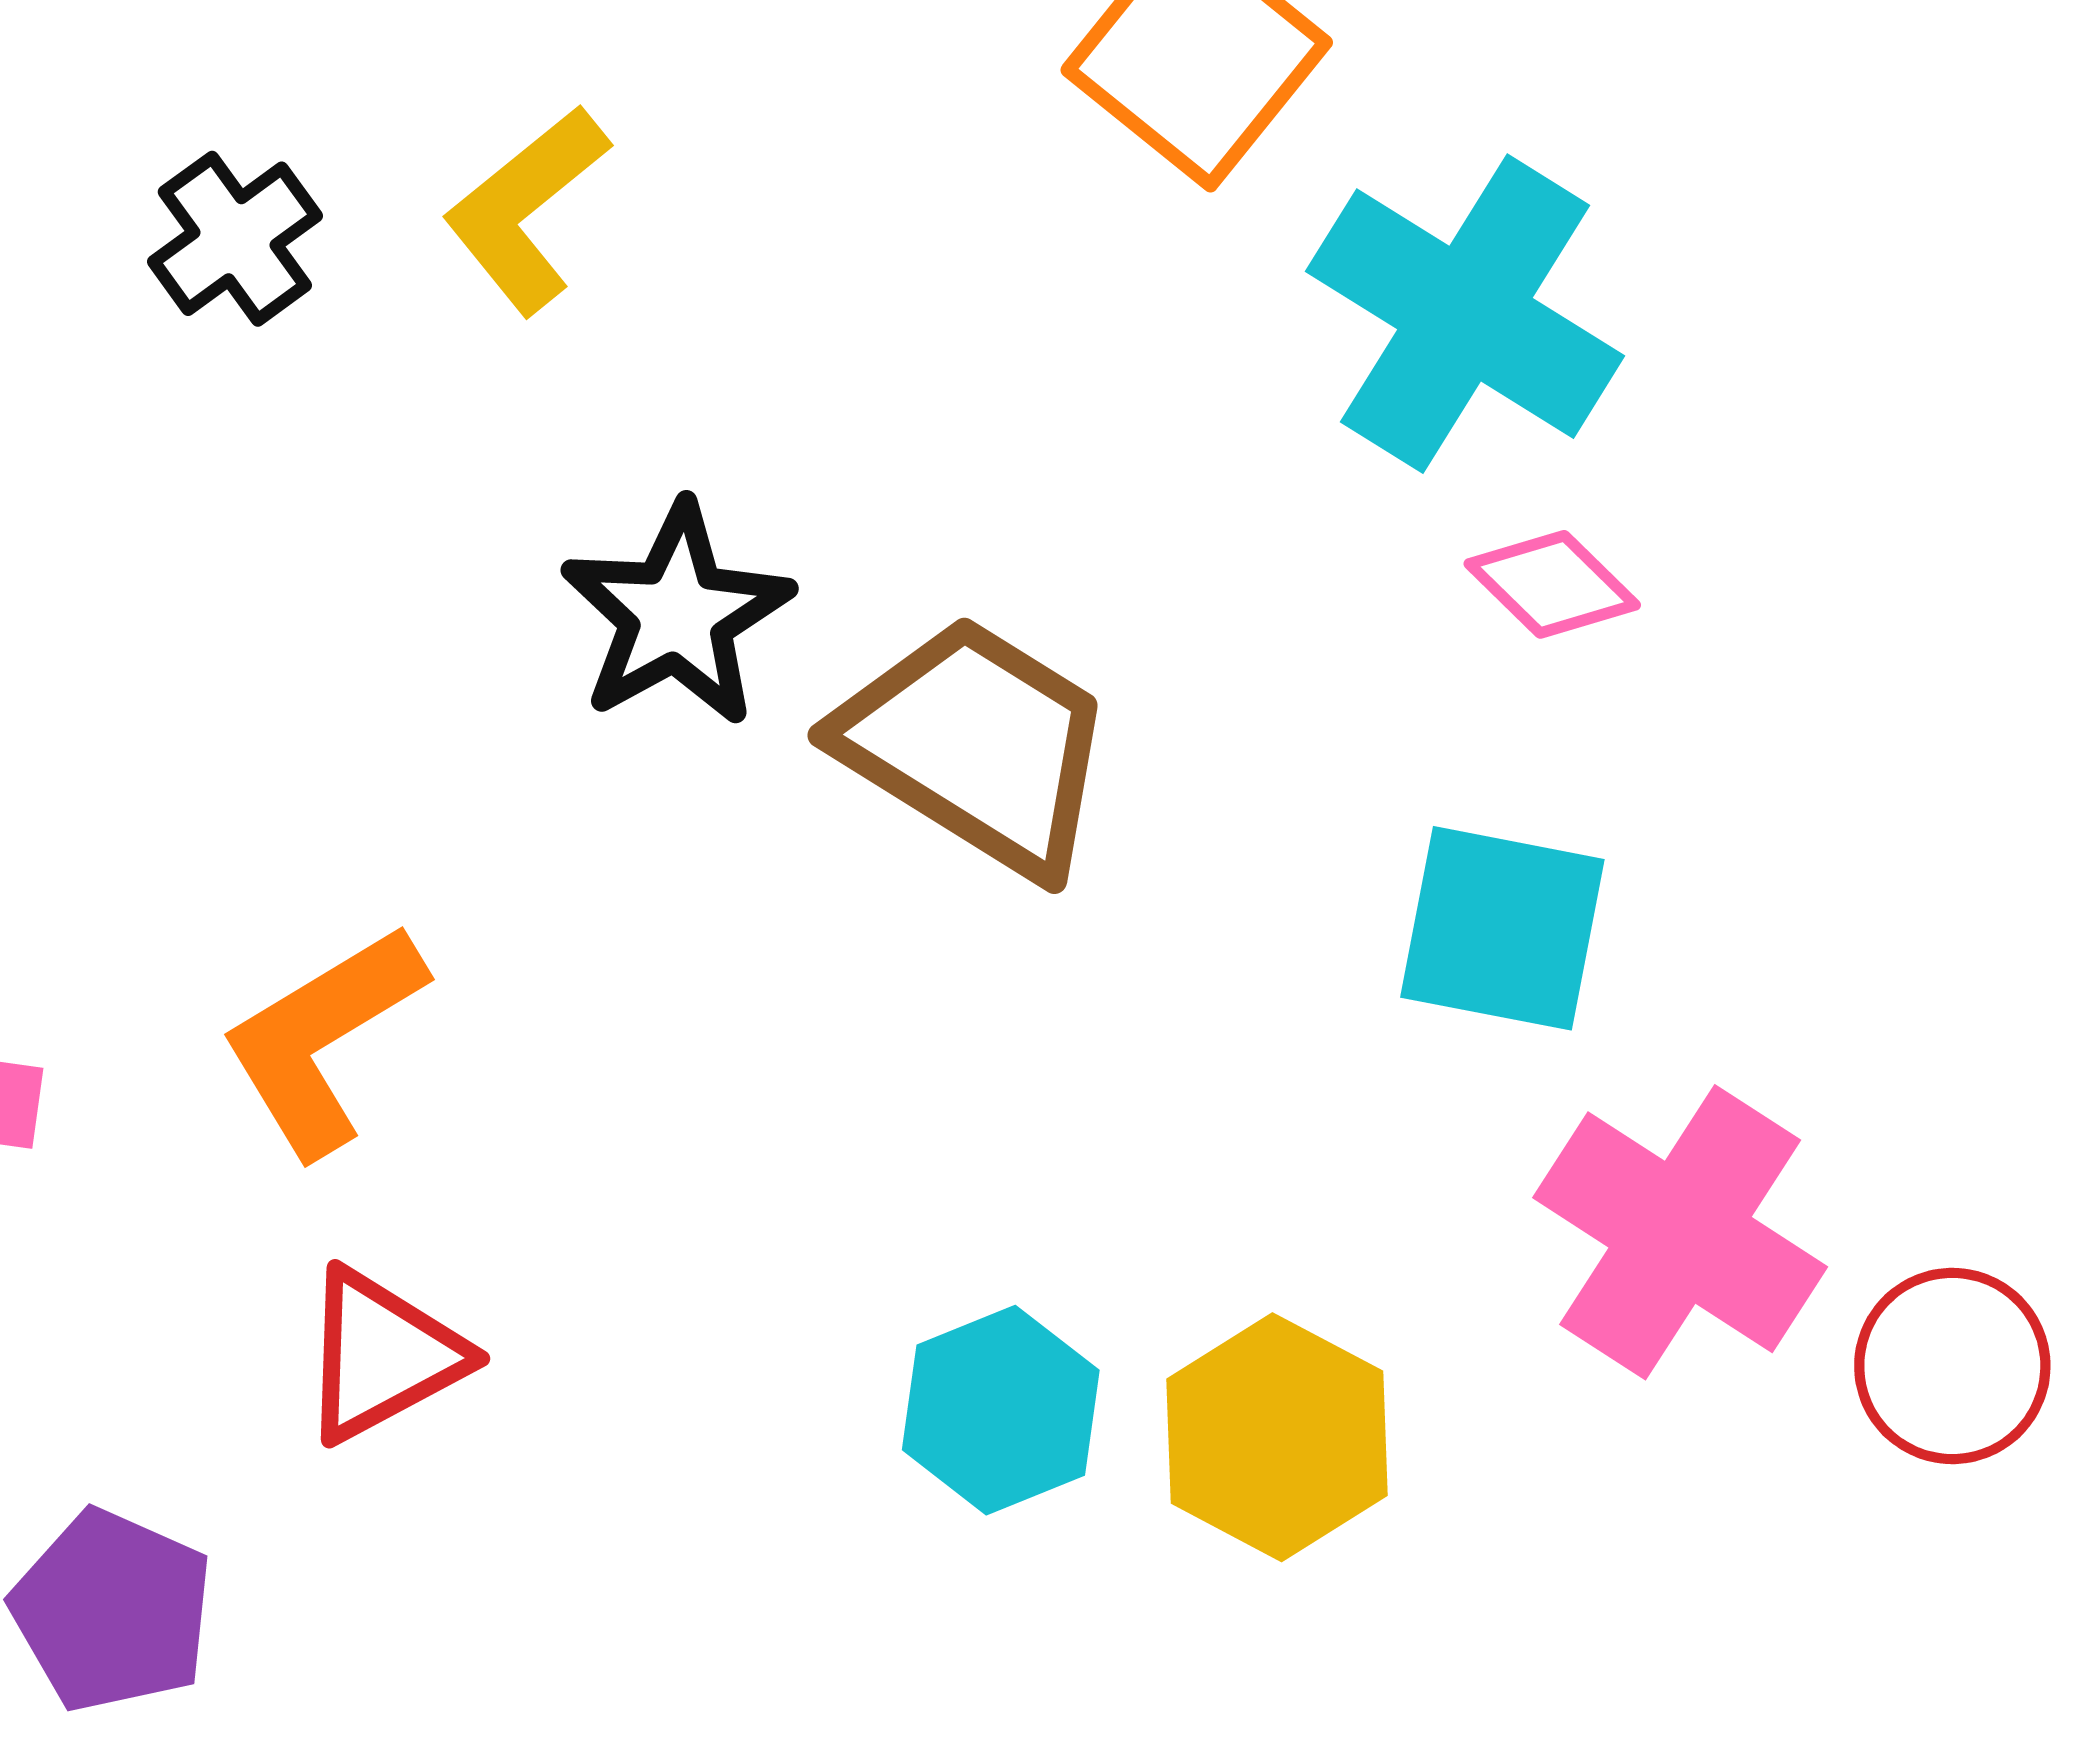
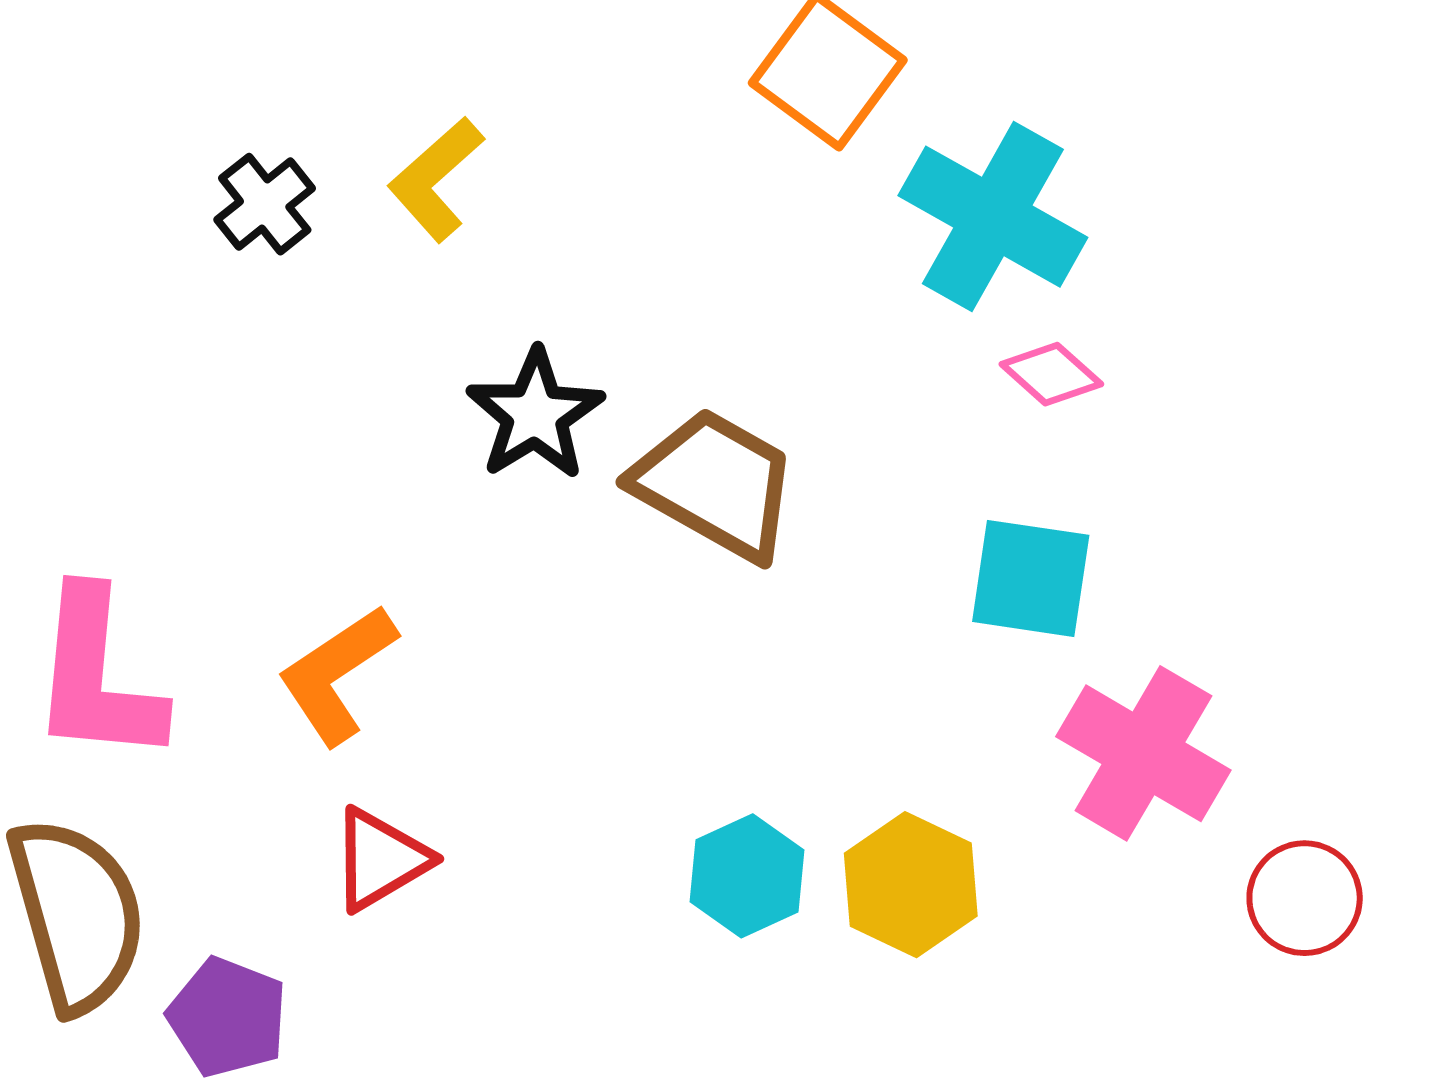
red circle: (1952, 1366) -> (1305, 898), moved

